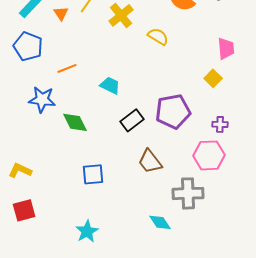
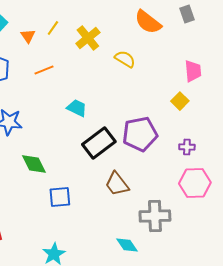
orange line: (67, 68) -> (44, 70), moved
black rectangle: (132, 120) -> (99, 143), size x1.4
green diamond: (75, 122) -> (34, 164), moved
pink hexagon: (209, 155) -> (195, 183), moved

